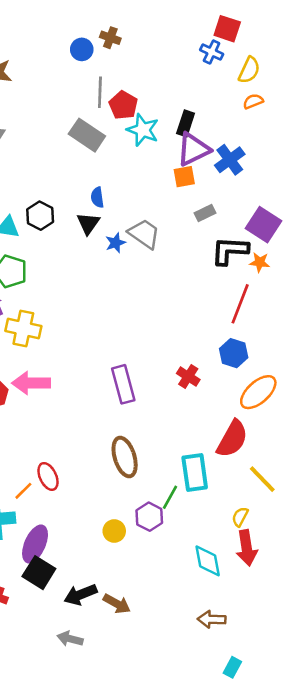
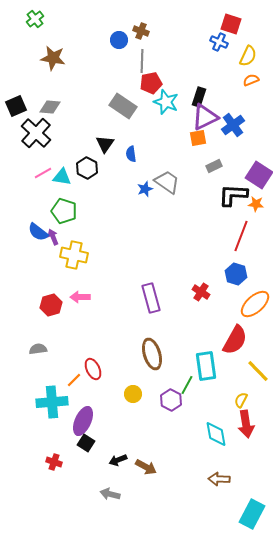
gray line: (100, 92) -> (142, 61), moved
red pentagon: (123, 105) -> (151, 83), turned 30
black triangle: (88, 223) -> (105, 144), moved
pink arrow: (31, 383) -> (80, 297), size x0.7
yellow circle: (114, 531) -> (133, 394), moved
black square: (39, 573) -> (86, 443), size x0.7
black arrow: (80, 595) -> (118, 460), size x0.7
cyan rectangle: (232, 667) -> (252, 514), moved, size x1.8

